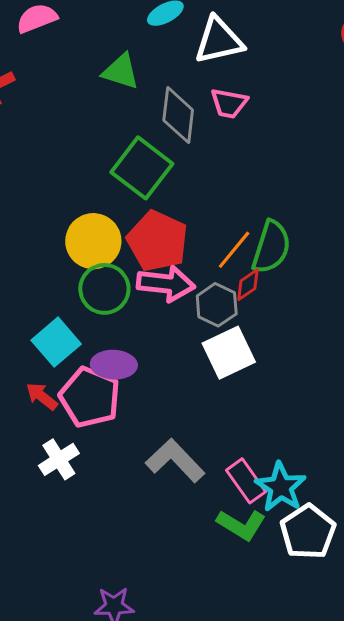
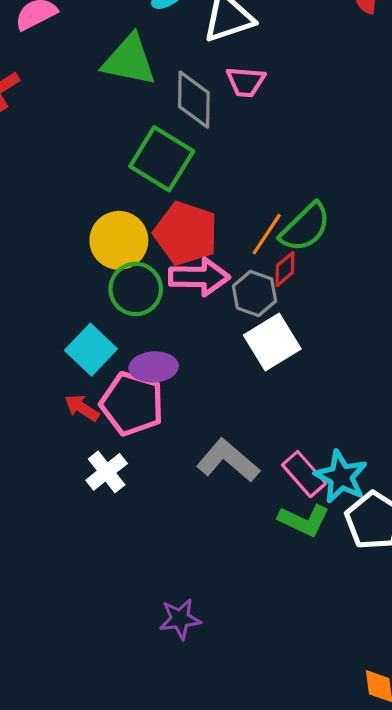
green triangle: (121, 72) -> (129, 60), size x1.4
green semicircle: (271, 247) -> (305, 227), turned 34

